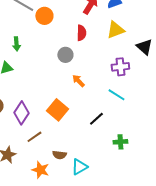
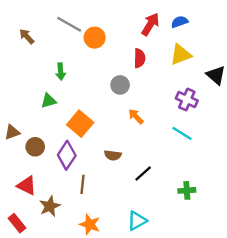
purple cross: (120, 67) -> (187, 99), turned 30
orange square: (57, 110) -> (80, 124), moved
black line: (96, 119) -> (143, 173), moved
brown line: (34, 137) -> (82, 184), turned -49
brown semicircle: (59, 155) -> (113, 155), moved

